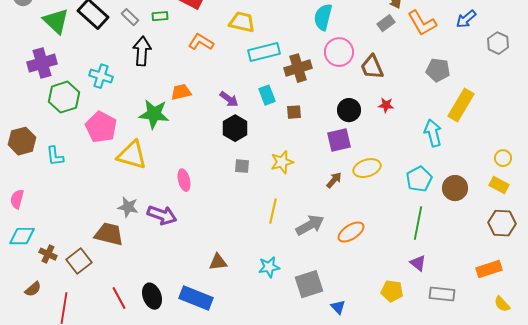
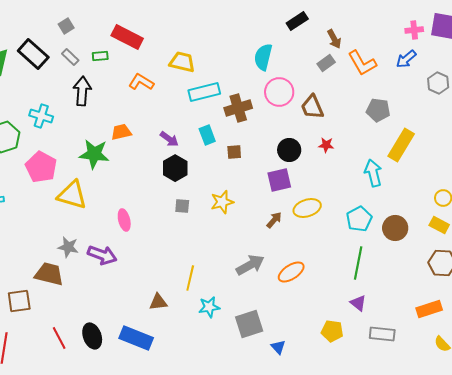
yellow line: (273, 211) -> (190, 278), moved
brown square: (79, 261) -> (19, 301), turned 30

